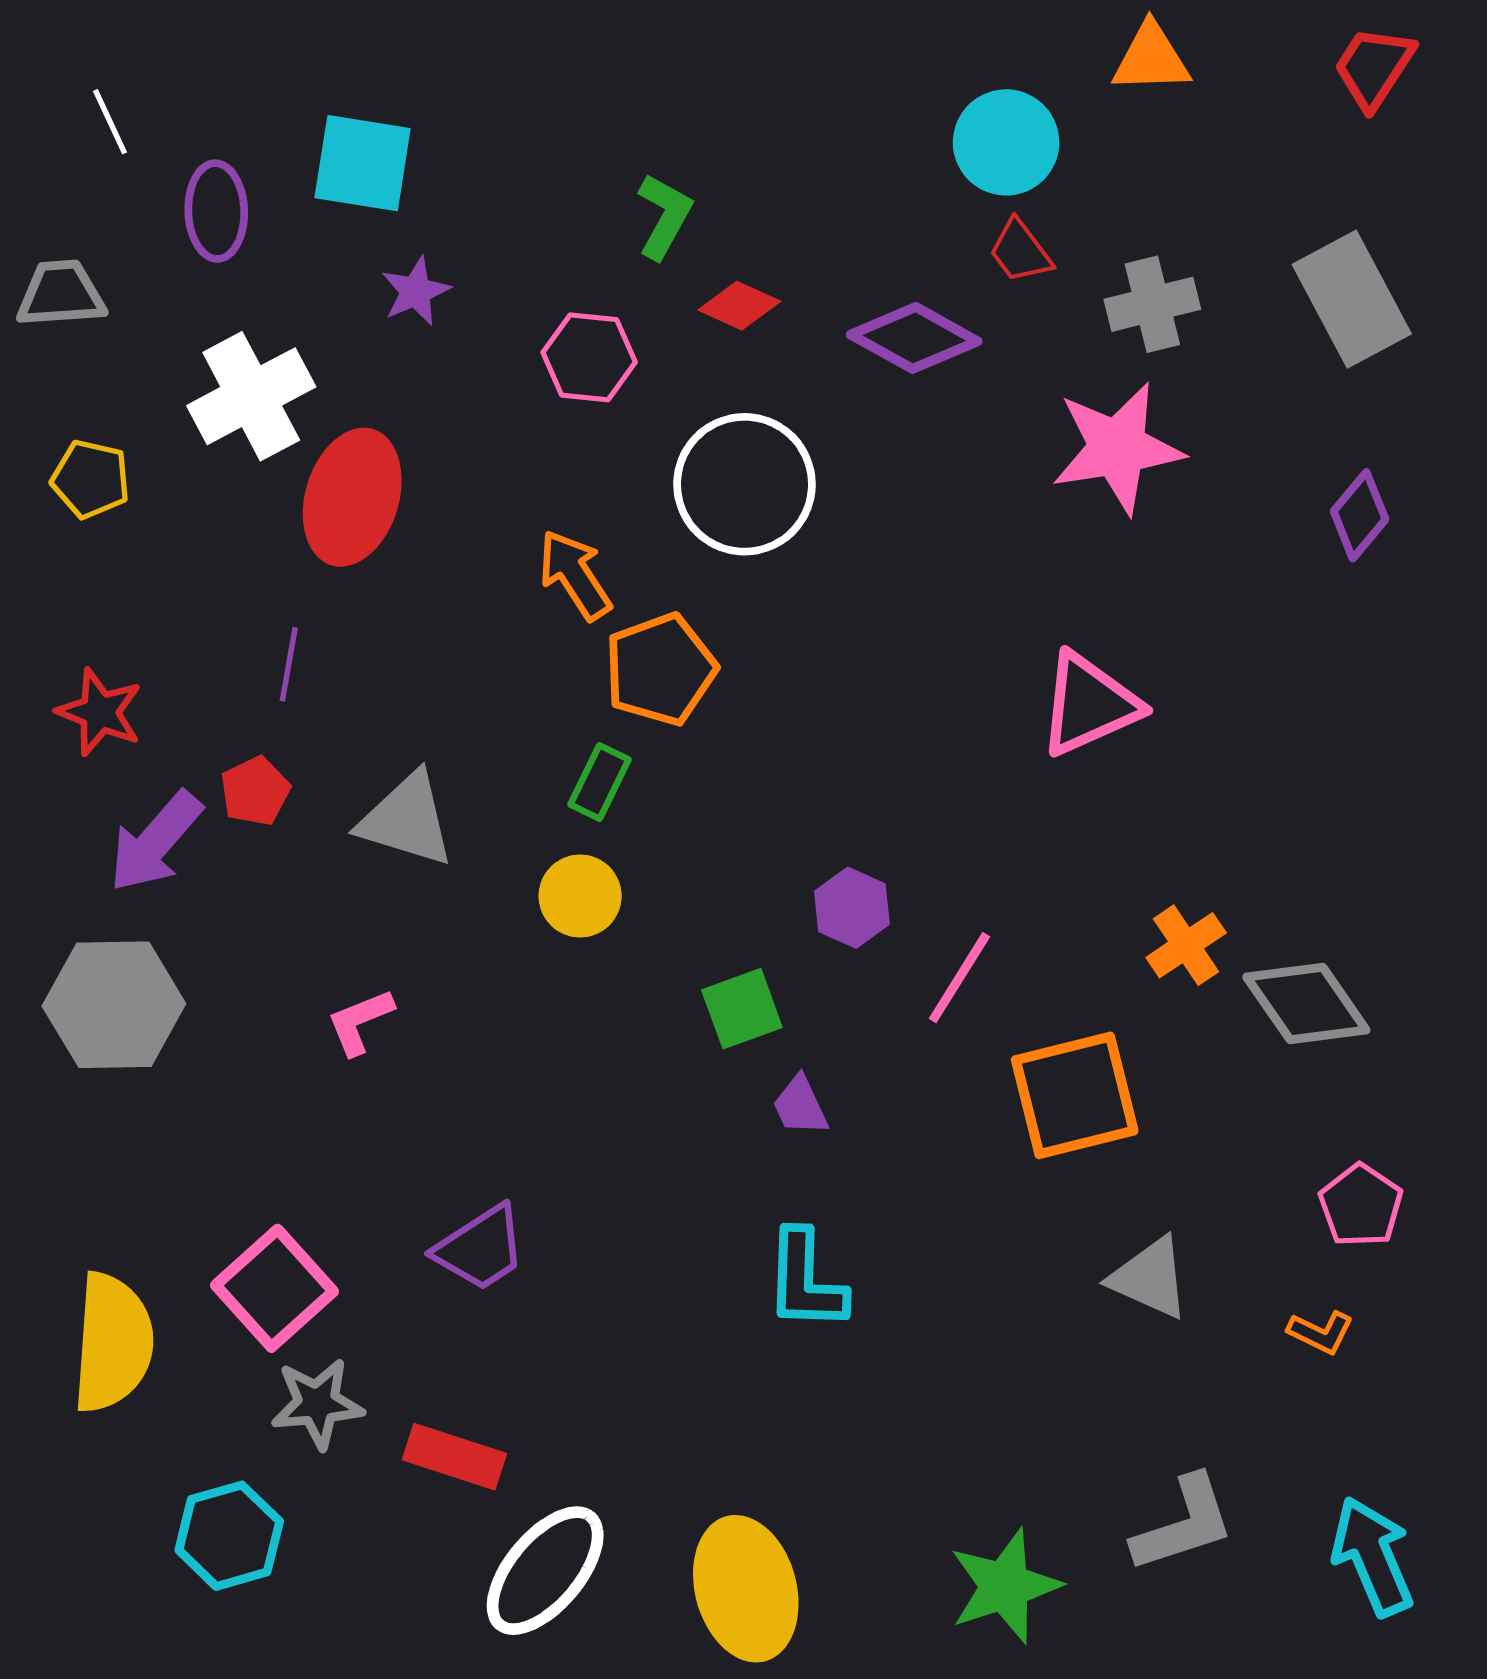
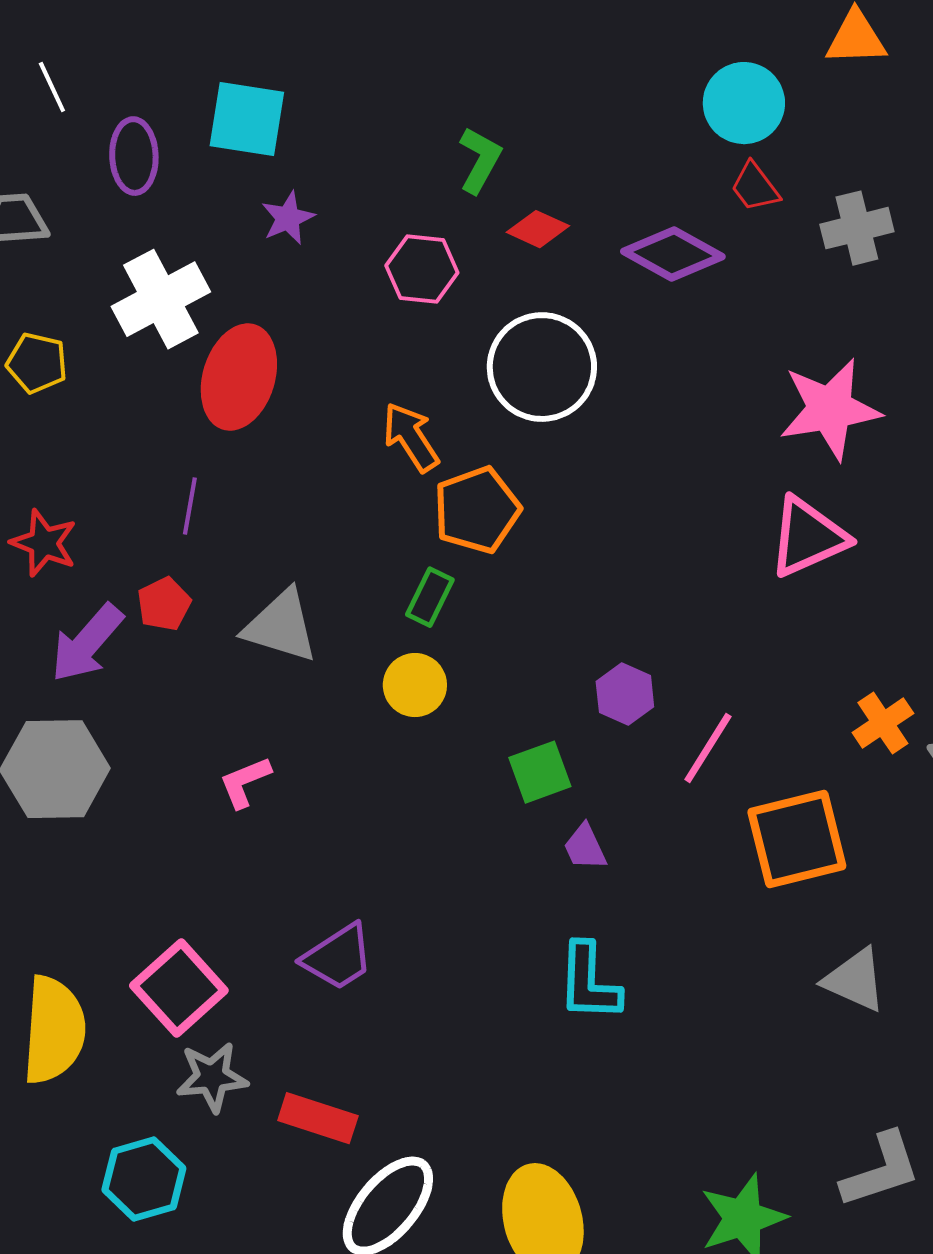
pink star: (1117, 448) -> (830, 409), moved

